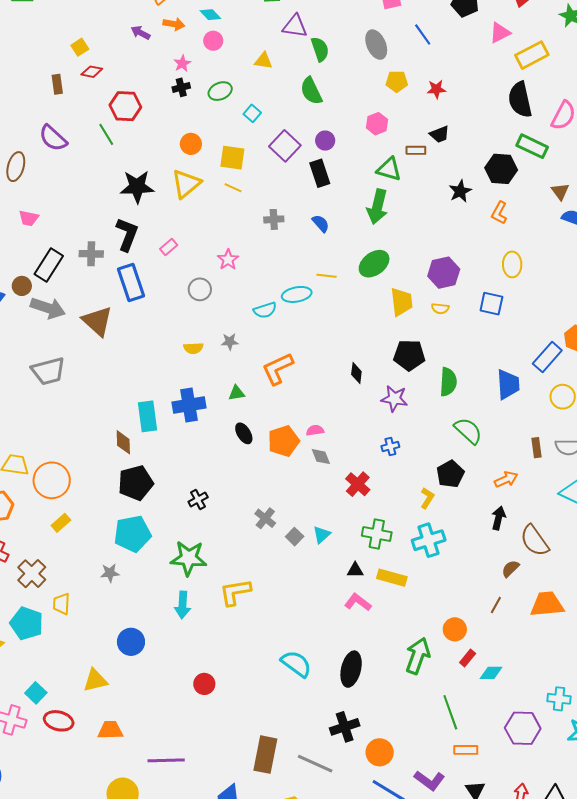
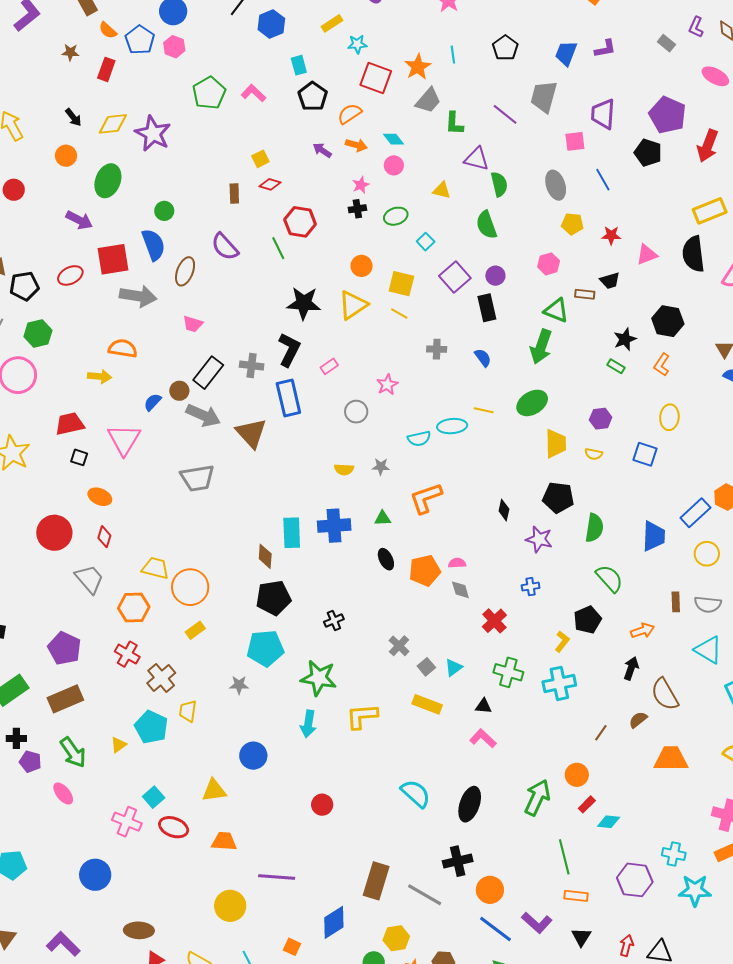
pink triangle: (500, 33) -> (647, 254), moved
green rectangle: (532, 146) -> (616, 366), moved, size x0.6
purple hexagon: (444, 273) -> (601, 419), size x0.7
yellow rectangle: (392, 578) -> (427, 704), moved
brown line: (496, 605) -> (601, 733), moved

